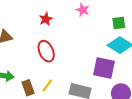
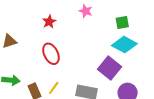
purple square: (104, 68) -> (109, 68), turned 30

